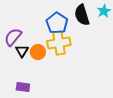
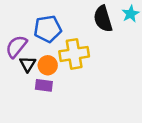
blue pentagon: (57, 23) -> (48, 29), moved, turned 30
purple rectangle: (23, 87) -> (44, 85), moved

